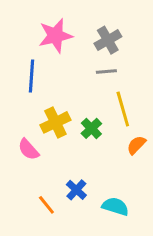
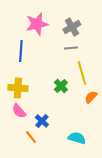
yellow cross: (55, 122) -> (18, 88), moved, turned 30
pink semicircle: (28, 149) -> (19, 111), moved
blue cross: (76, 190) -> (42, 121), moved

